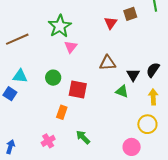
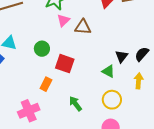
brown triangle: (108, 63) -> (83, 27), moved
yellow circle: (147, 124) -> (112, 100), moved
green arrow: (83, 137) -> (75, 104), moved
pink cross: (48, 141) -> (29, 111), size x1.5

